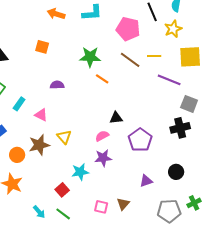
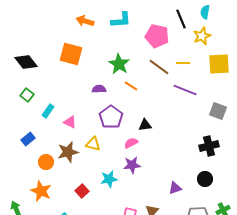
orange square: (42, 47) -> (71, 54), size x1.6
green star: (90, 57) -> (119, 64), turned 30
purple line: (169, 80) -> (185, 90), moved
purple semicircle: (57, 85) -> (99, 89), moved
black cross: (180, 128) -> (209, 146), moved
yellow triangle: (64, 137) -> (93, 144), turned -35
purple pentagon: (140, 140) -> (111, 117), moved
red square: (62, 190) -> (82, 191), moved

